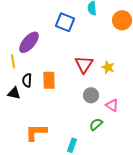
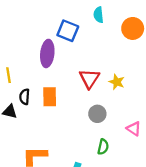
purple ellipse: (29, 42) -> (47, 53), moved, turned -35
pink triangle: (112, 105) -> (134, 129), moved
green semicircle: (96, 124) -> (103, 147), turned 144

